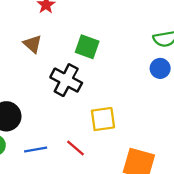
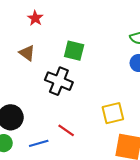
yellow square: (103, 119) -> (113, 113), moved
red line: (76, 148) -> (66, 130), moved

